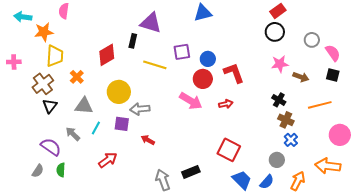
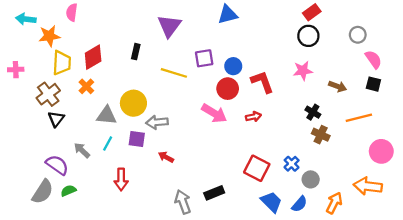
purple triangle: (151, 23) -> (169, 26), turned 50
gray circle: (312, 40) -> (358, 35), moved
black rectangle: (133, 41) -> (136, 52), moved
red diamond: (107, 55) -> (93, 57), moved
pink star: (280, 64) -> (303, 71), moved
gray triangle: (84, 106) -> (107, 116), moved
blue cross: (291, 140) -> (292, 164), moved
red arrow: (108, 160) -> (121, 179), turned 126
green semicircle: (61, 170) -> (68, 191), turned 64
gray semicircle: (38, 171) -> (43, 192), size x1.6

